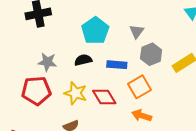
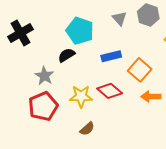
gray hexagon: (151, 54) -> (148, 15), moved
black semicircle: (83, 60) -> (66, 55), moved
gray star: (47, 62) -> (44, 76), turned -30

